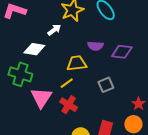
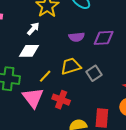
white diamond: (34, 49) -> (29, 51), moved
yellow trapezoid: (77, 63) -> (71, 66), moved
yellow line: (67, 83) -> (45, 76), moved

